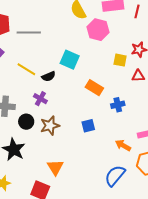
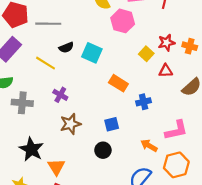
yellow square: (120, 60) -> (146, 54), turned 32
black semicircle: (49, 76) -> (66, 47), moved
black circle: (26, 122) -> (103, 150), moved
orange triangle: (55, 167) -> (56, 167), moved

